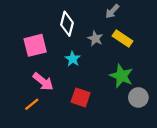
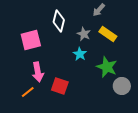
cyan star: (73, 59) -> (80, 54), moved
pink arrow: (43, 82) -> (38, 72), turned 42
red square: (81, 97) -> (60, 86), moved

